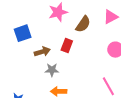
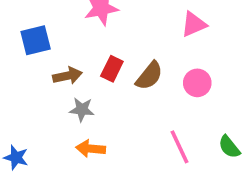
brown semicircle: (83, 24) -> (149, 76), moved

